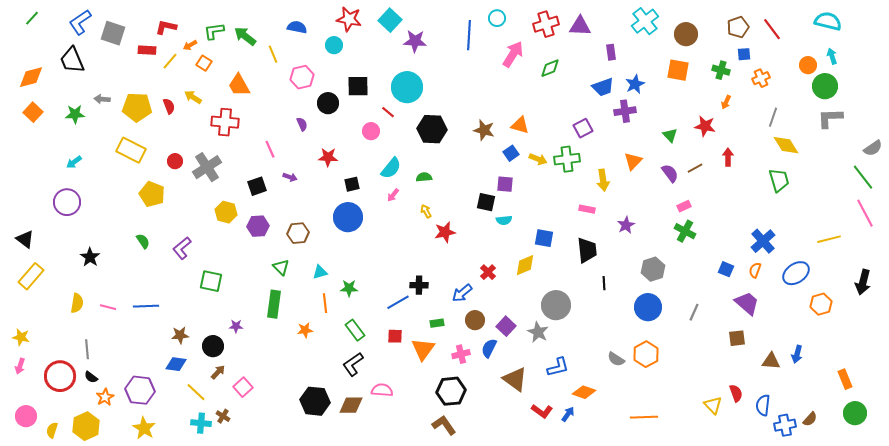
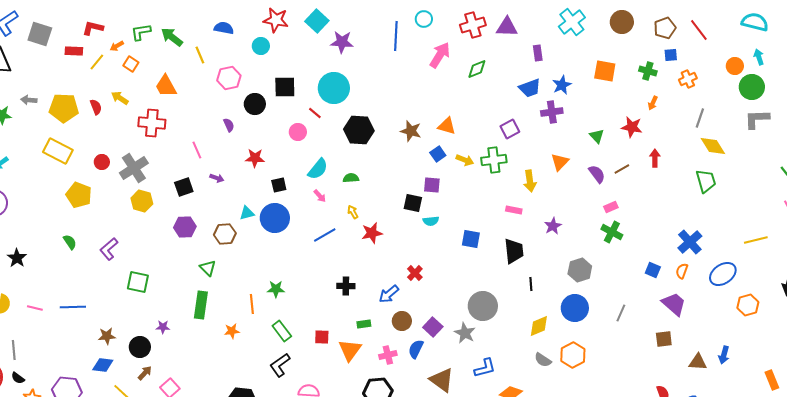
brown circle: (686, 34) -> (622, 22), moved
pink arrow: (393, 195) -> (320, 196), turned -80
yellow hexagon: (226, 212) -> (142, 201), moved
yellow diamond: (525, 265) -> (539, 326), moved
cyan triangle: (320, 272) -> (247, 213), moved
blue line: (398, 302) -> (325, 235), moved

